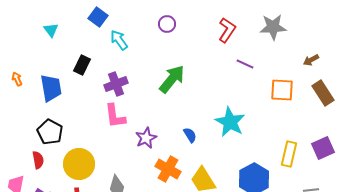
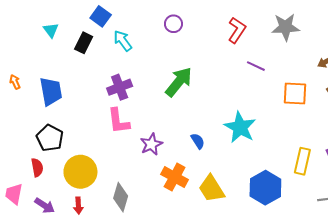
black rectangle: (82, 65) -> (84, 43), moved

